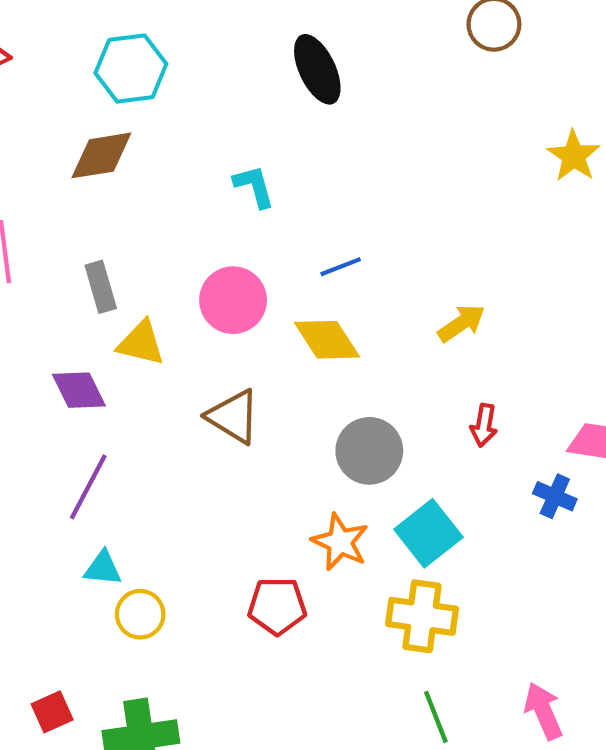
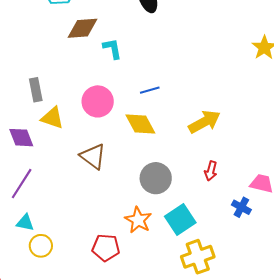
brown diamond: (101, 155) -> (83, 28), moved
yellow arrow: (461, 323) -> (204, 122), size x1.4
yellow cross: (422, 616) -> (198, 257), moved, turned -32

